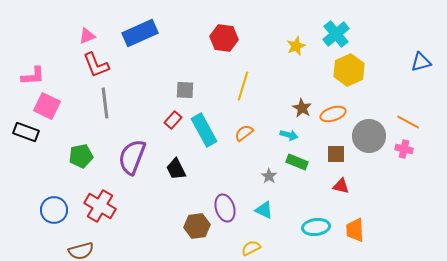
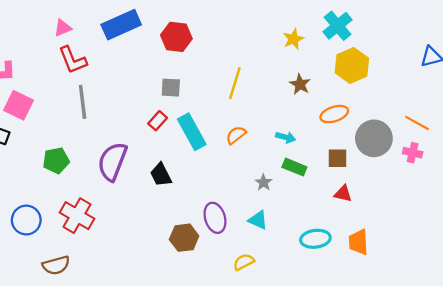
red hexagon: (224, 38) -> (176, 37), moved
brown star: (302, 108) -> (300, 84), moved

